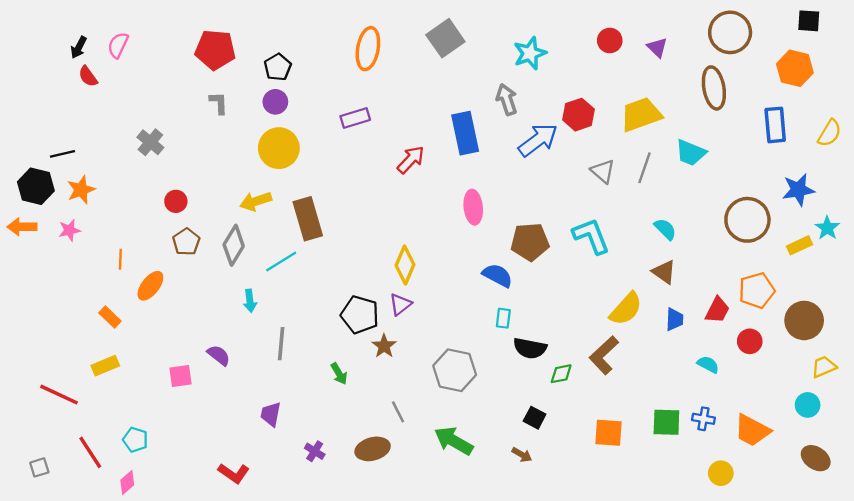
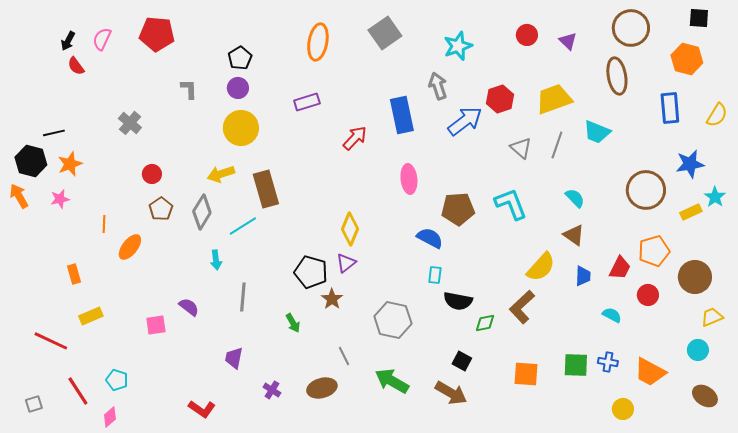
red pentagon: (215, 50) -> (157, 34), moved
orange arrow: (22, 227) -> (19, 196), turned 60
orange rectangle: (110, 317) -> (74, 274), moved, turned 30
brown arrow: (522, 455) -> (451, 393), size x1.8

